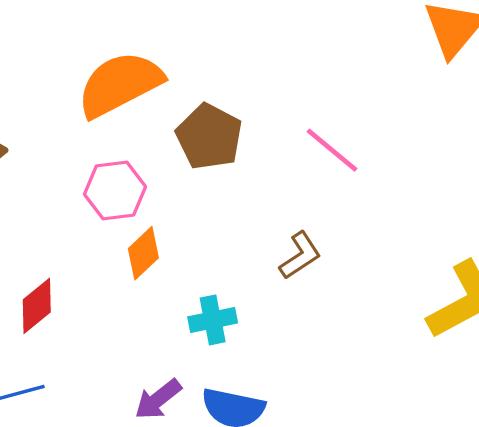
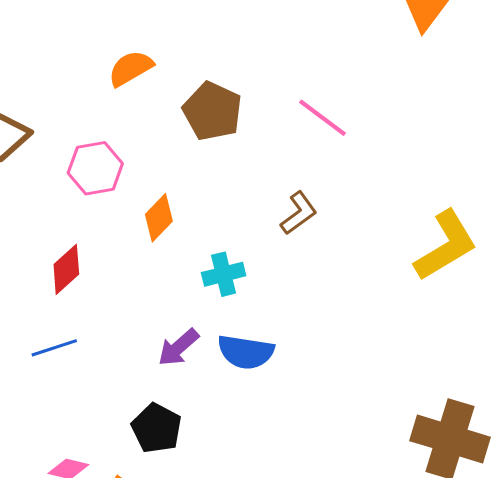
orange semicircle: (120, 84) -> (131, 68), size x0.6
pink hexagon: (115, 190) -> (95, 168), moved

